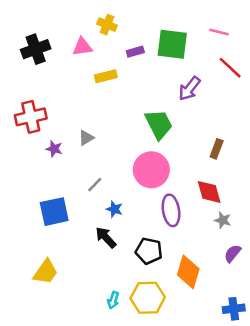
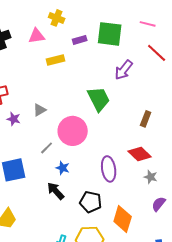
pink circle: (151, 170) -> (73, 131), moved
red diamond: (209, 192) -> (140, 154), turned -30

